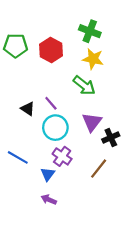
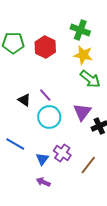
green arrow: (84, 85) -> (90, 79), moved
purple cross: (62, 156) -> (62, 153), moved
brown line: (99, 169) -> (88, 165), moved

